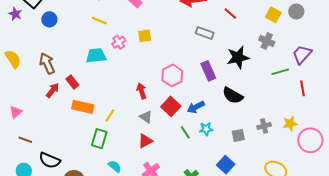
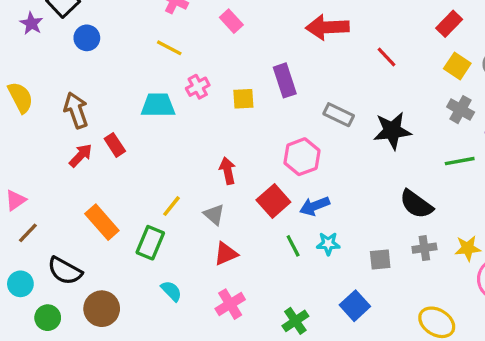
gray rectangle: (205, 33) -> (339, 115), moved
yellow square: (145, 36) -> (243, 99), moved
gray cross: (267, 41) -> (461, 110), moved
purple rectangle: (208, 71) -> (285, 80), moved
pink hexagon: (172, 75) -> (302, 157), moved
black semicircle: (233, 96) -> (416, 204), moved
orange rectangle: (83, 107) -> (102, 222), moved, turned 30
pink triangle: (16, 112) -> (16, 200), moved
gray triangle: (146, 117) -> (214, 215), moved
brown line: (25, 140) -> (28, 233), turned -72

